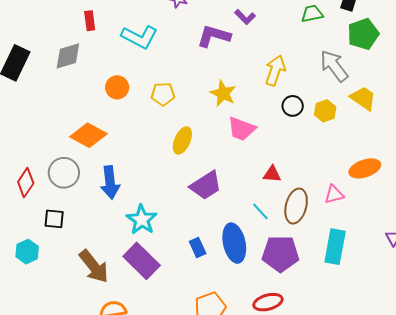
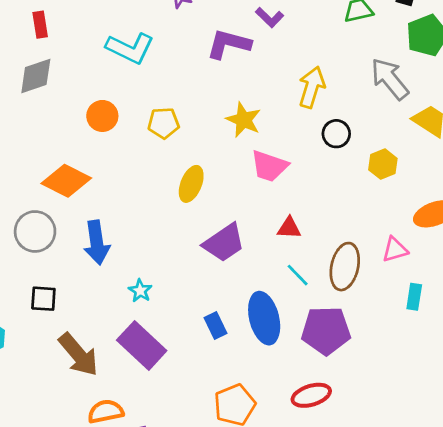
red rectangle: (90, 21) -> (40, 25), moved
yellow hexagon: (325, 111) -> (383, 164), moved
red triangle: (272, 174) -> (289, 228), moved
black square: (54, 219) -> (43, 299), moved
cyan star: (142, 220) -> (140, 291), size x0.6
cyan rectangle: (335, 247) -> (414, 297), moved, size x0.6

